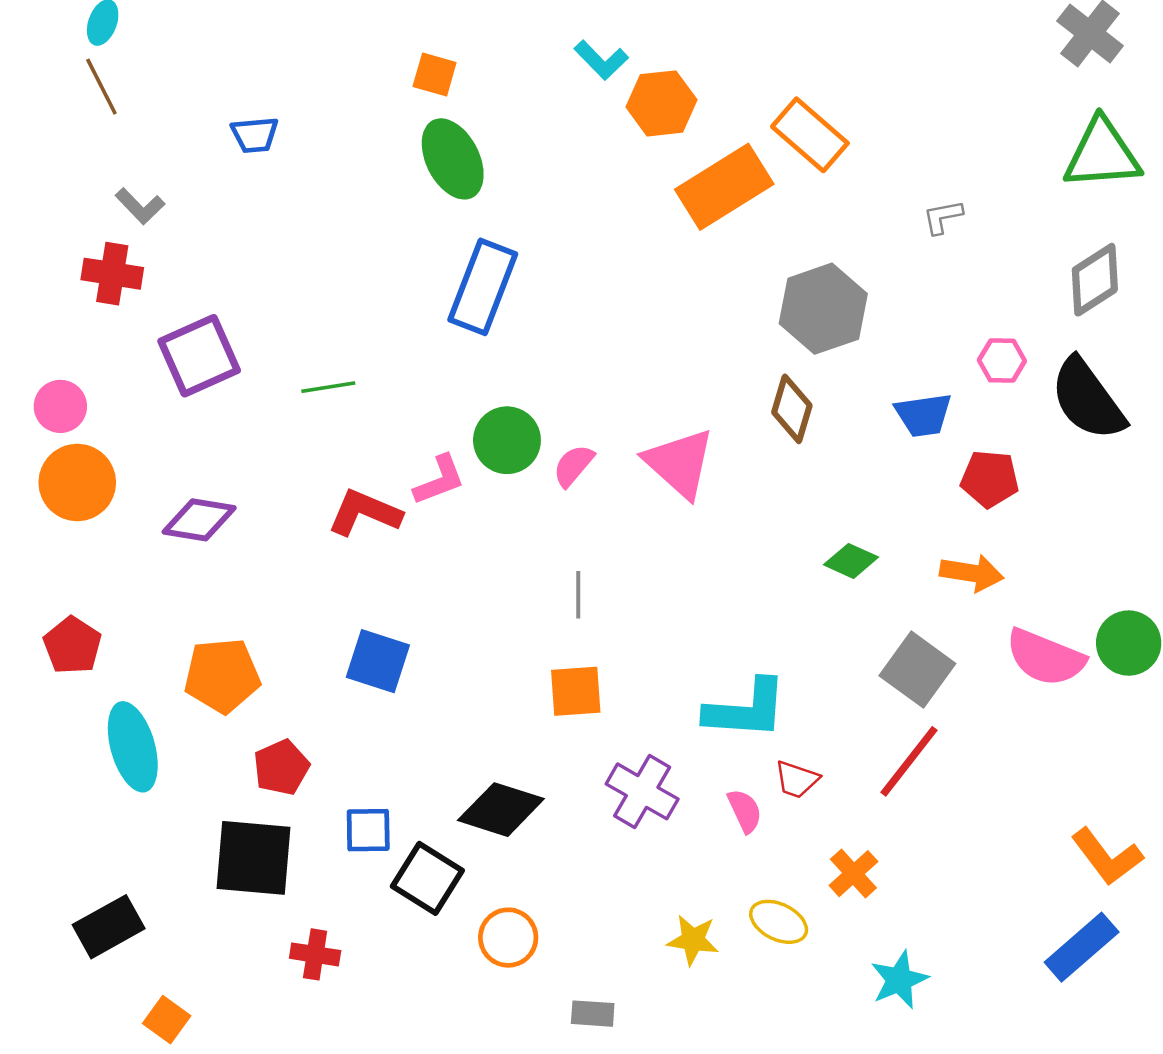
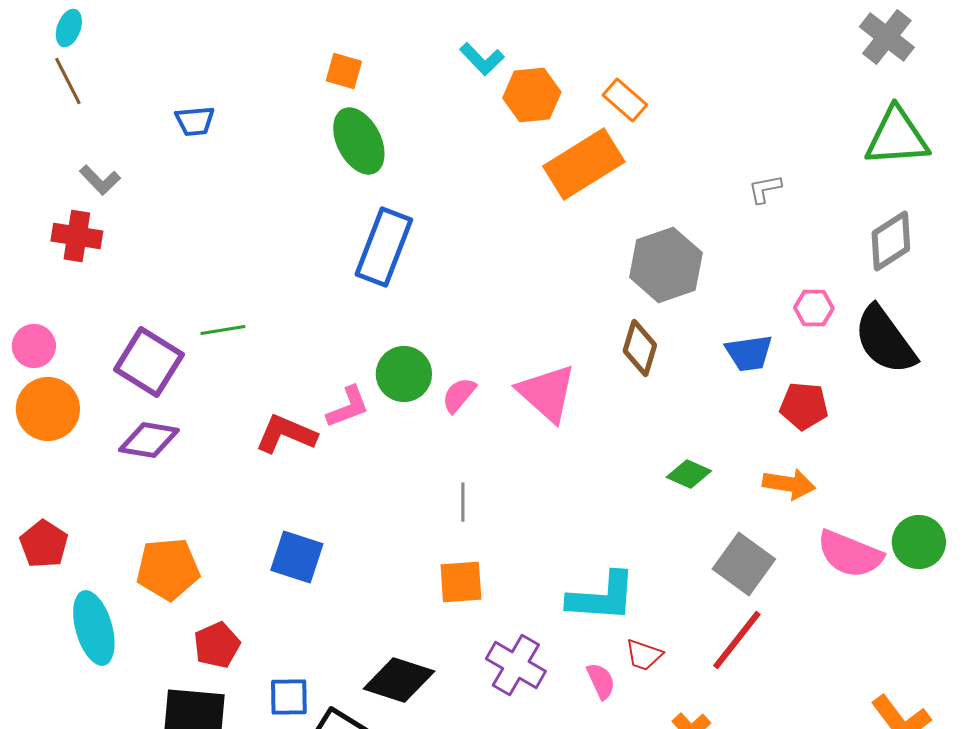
orange rectangle: (810, 135) -> (625, 100), moved, size x0.7
purple square: (199, 356) -> (149, 362), moved, turned -34
green line: (328, 387) -> (223, 330), moved

